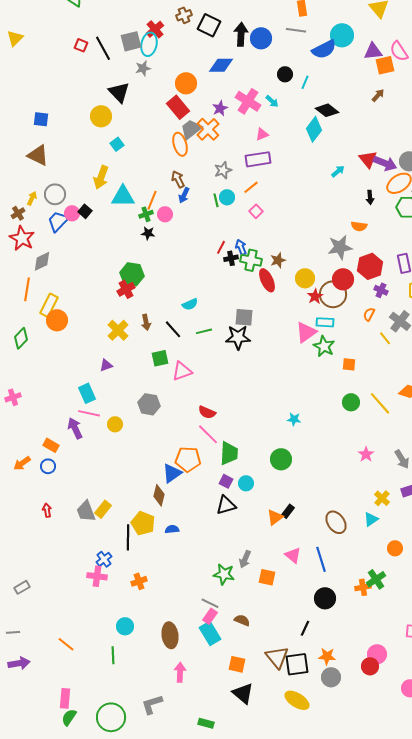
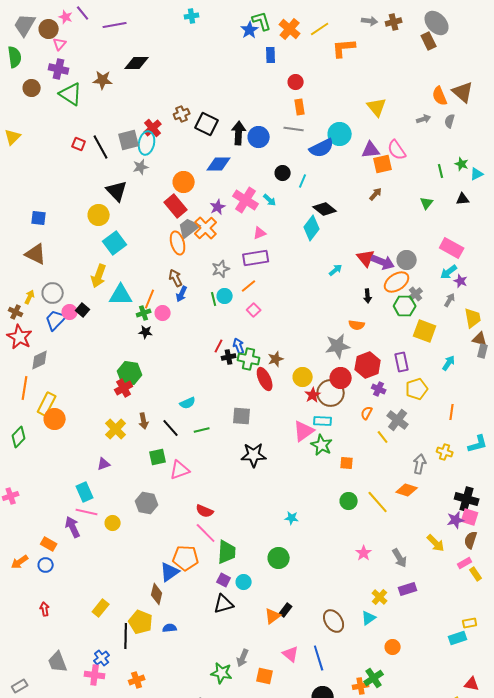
cyan square: (117, 144) -> (115, 243), size x1.6
brown cross: (18, 213) -> (16, 312), turned -32
black star: (238, 337) -> (254, 455), moved
gray trapezoid: (86, 511) -> (58, 662), moved

